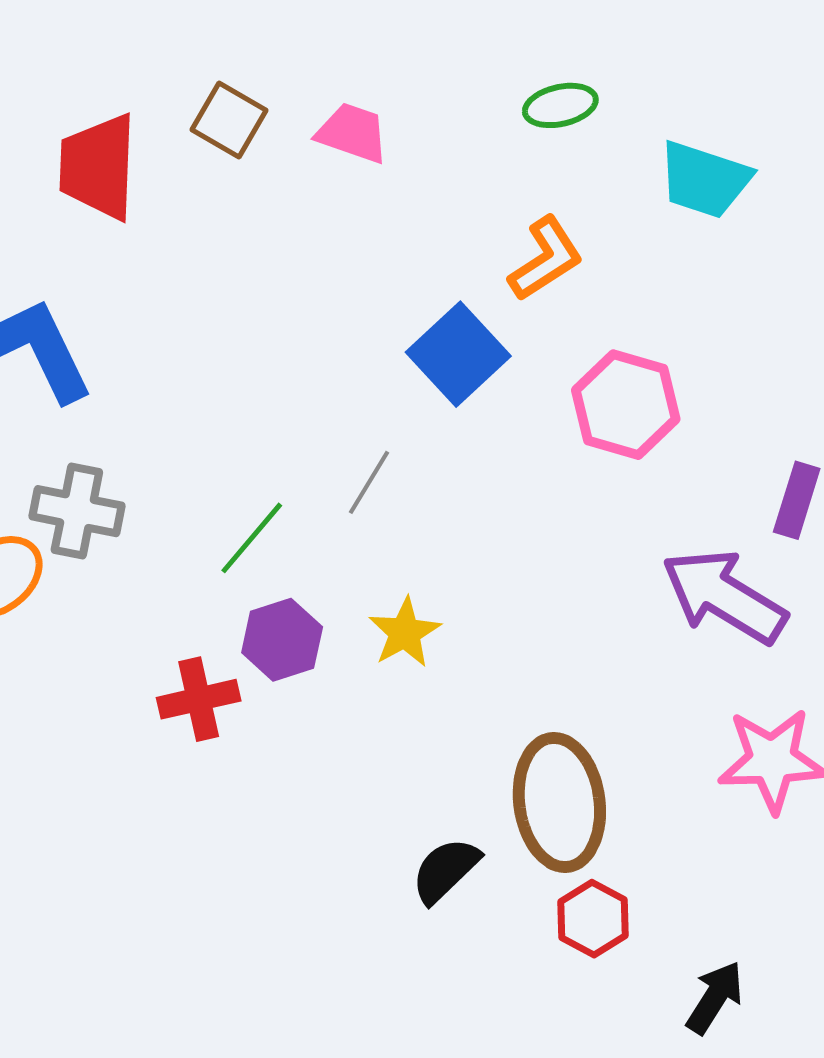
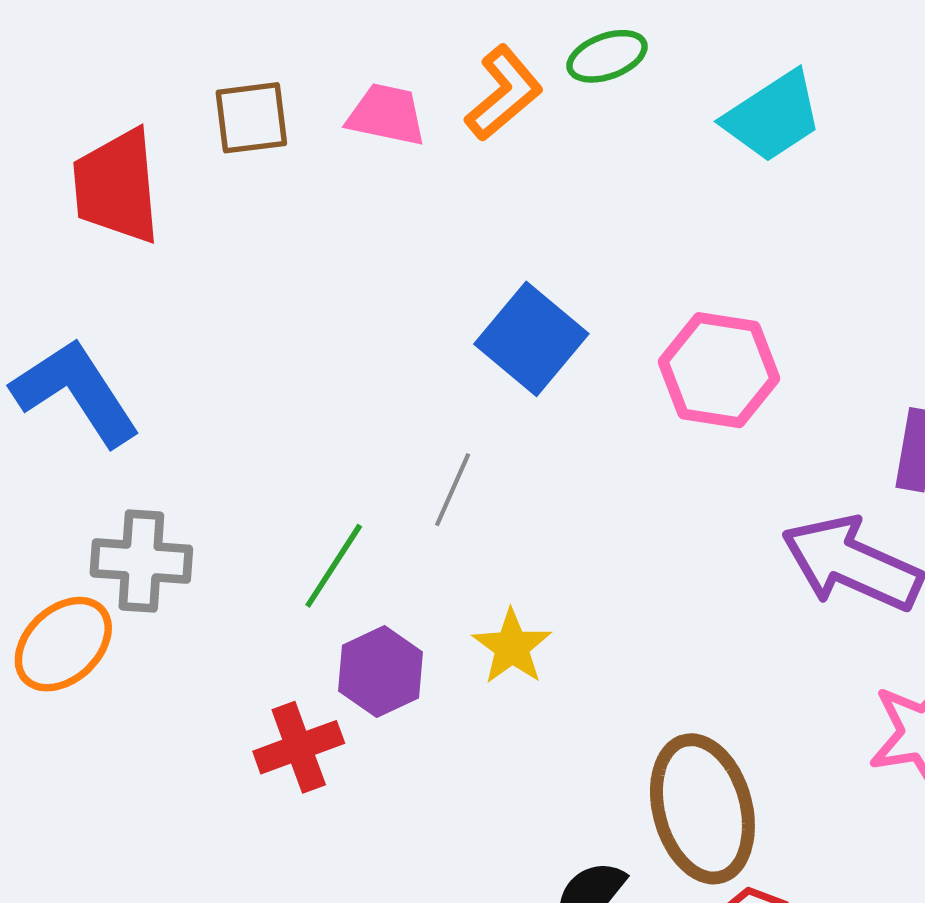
brown square: (229, 120) -> (251, 118), turned -30
cyan trapezoid: (704, 180) -> (773, 116), turned -44
orange L-shape: (546, 259) -> (504, 93), moved

